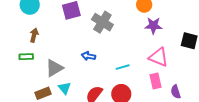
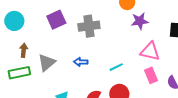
gray cross: (102, 22) -> (89, 26), turned -30
green rectangle: (26, 57) -> (19, 73), size x1.5
gray triangle: (54, 68) -> (47, 63), moved

